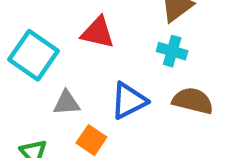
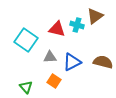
cyan cross: (172, 51) -> (77, 25), moved
gray triangle: (67, 103) -> (50, 57), moved

